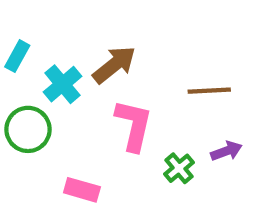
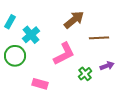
brown arrow: (114, 65) -> (74, 20), moved
pink L-shape: (134, 125) -> (64, 54), turned 50

